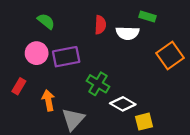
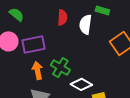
white semicircle: (127, 33) -> (85, 24), turned 96
orange arrow: (48, 100) -> (37, 70), moved

